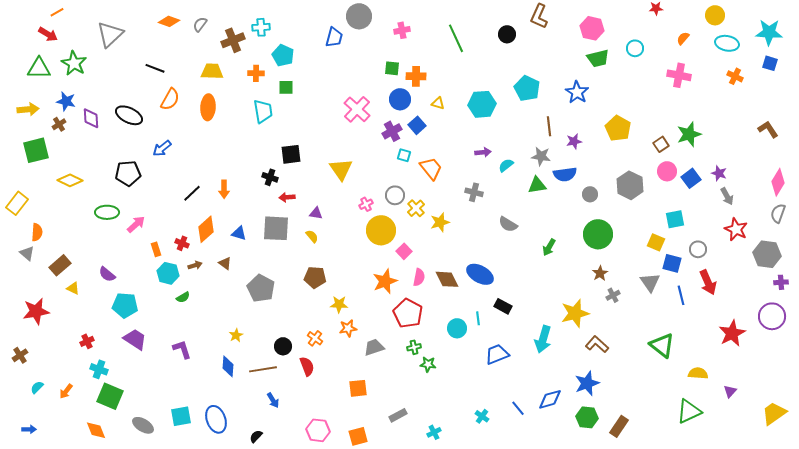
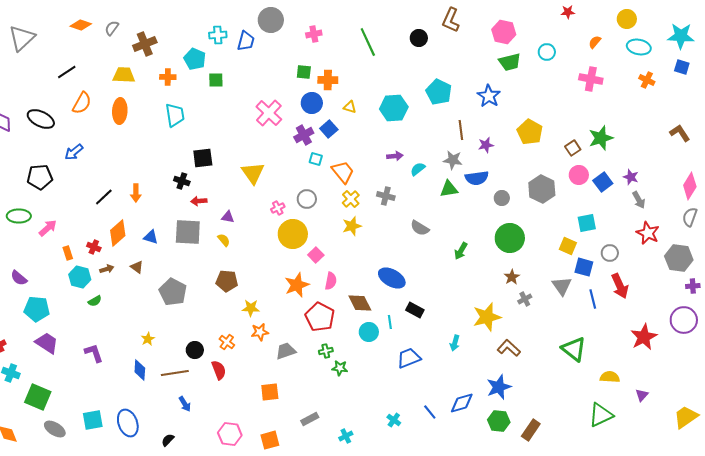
cyan cross: (261, 27) -> (218, 35), moved
black line: (155, 68) -> (67, 72), turned -54
green square: (286, 87) -> (216, 80), moved
yellow cross: (416, 208) -> (351, 199), moved
brown diamond: (447, 279) -> (360, 303), moved
cyan arrow: (543, 339) -> (455, 343), size x0.6
green square: (110, 396) -> (38, 397), moved

